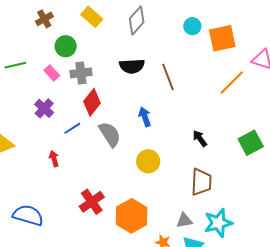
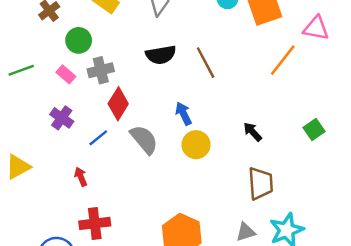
green square: (251, 143) -> (314, 130), size x0.7
yellow circle: (148, 161) -> (196, 145), moved
red cross: (92, 202) -> (95, 223), moved, turned 35

